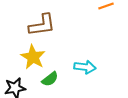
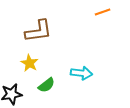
yellow star: (33, 57) -> (29, 63), size x0.7

